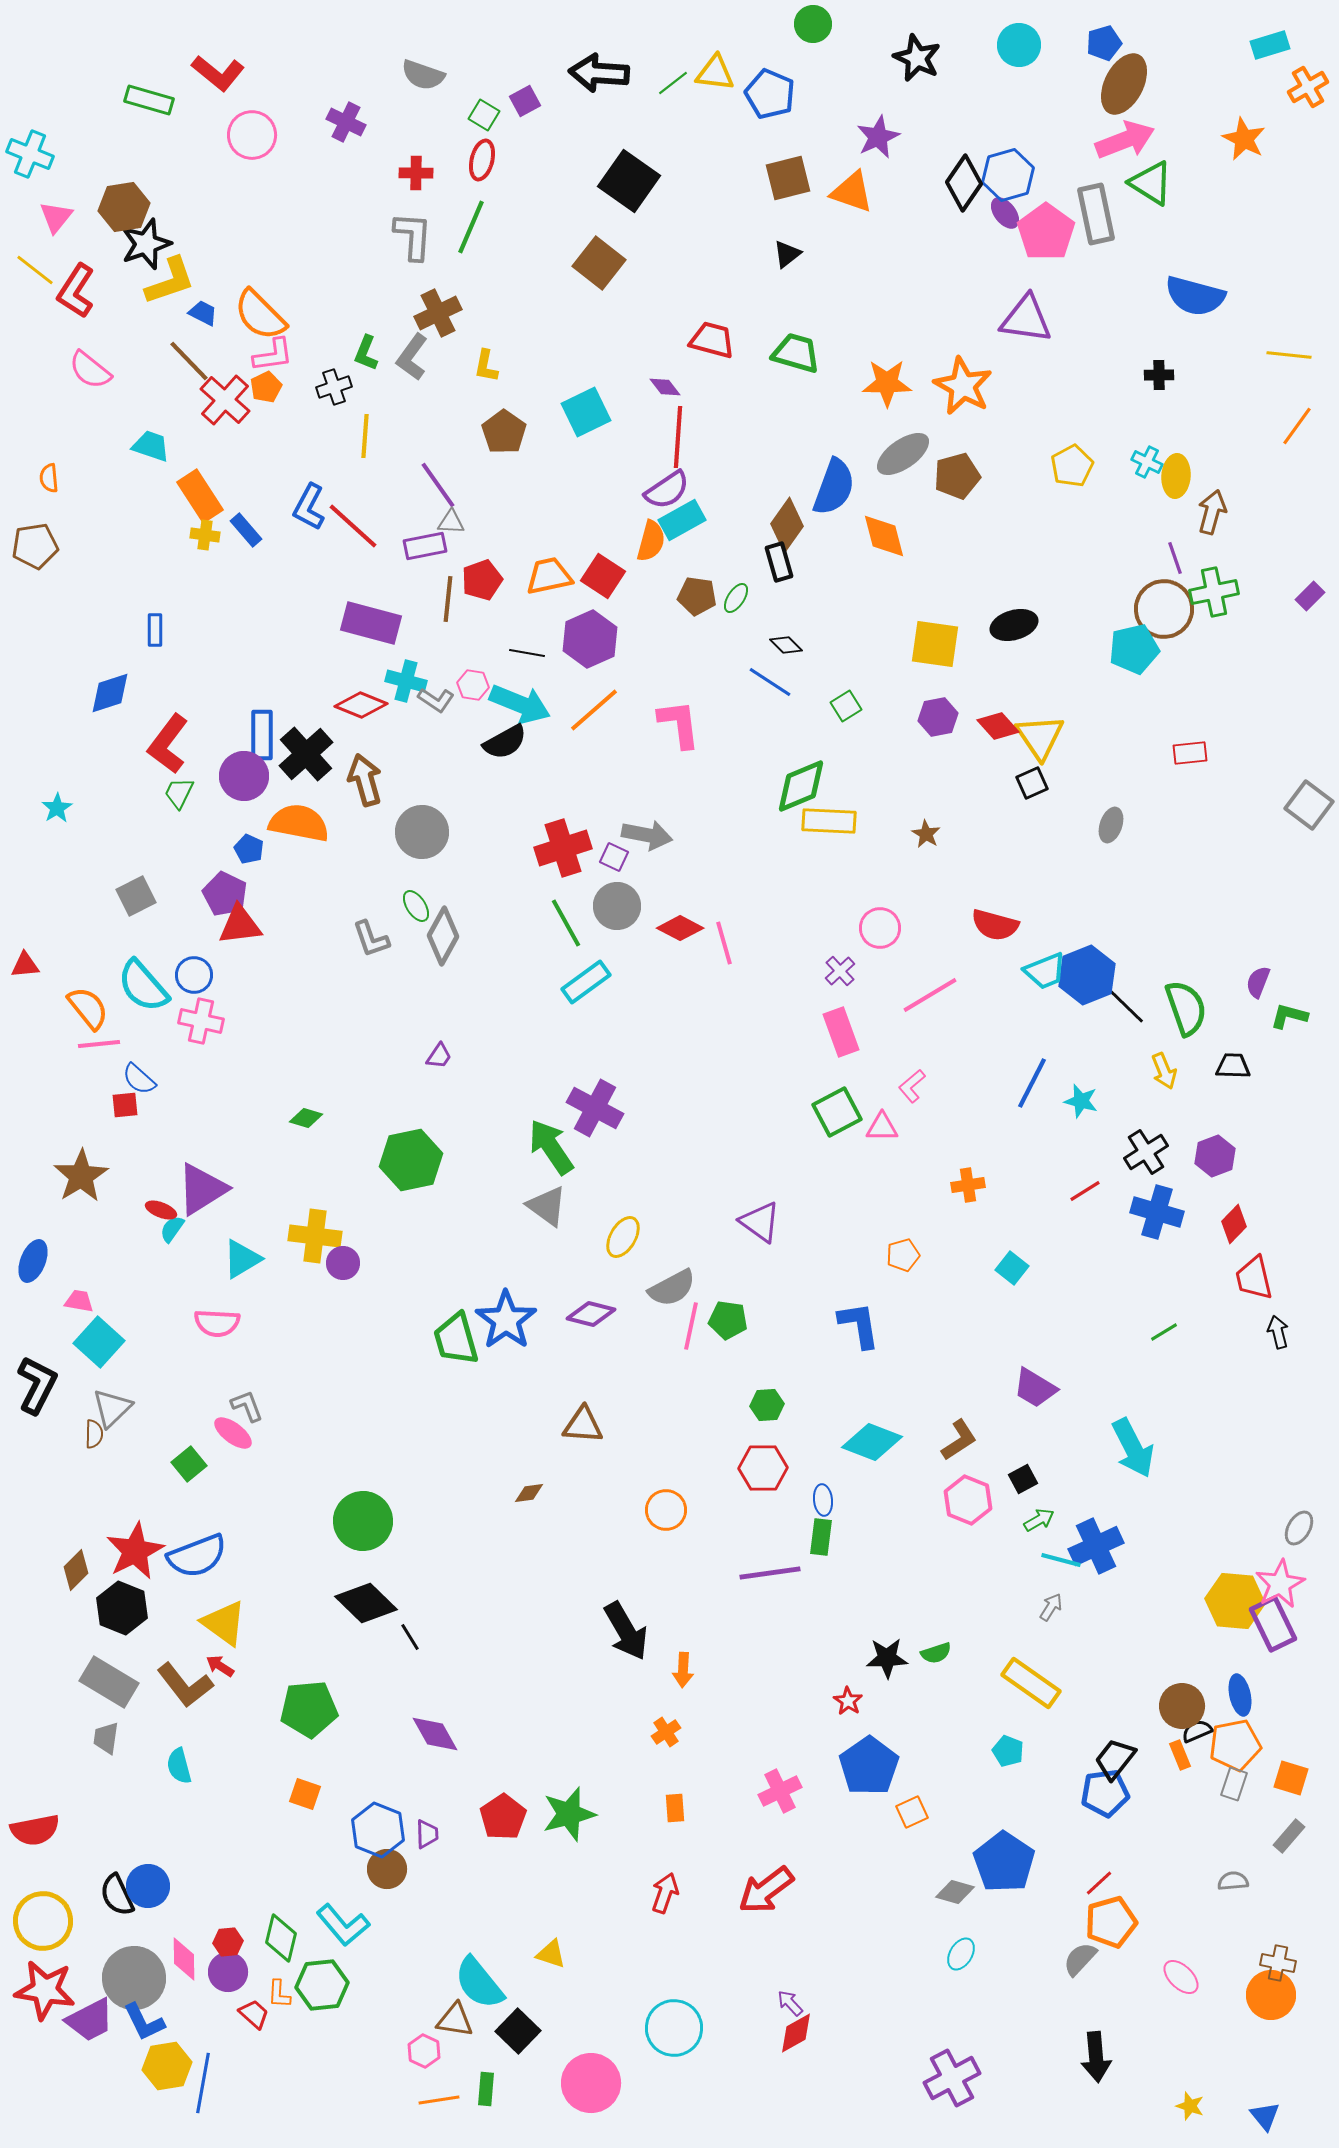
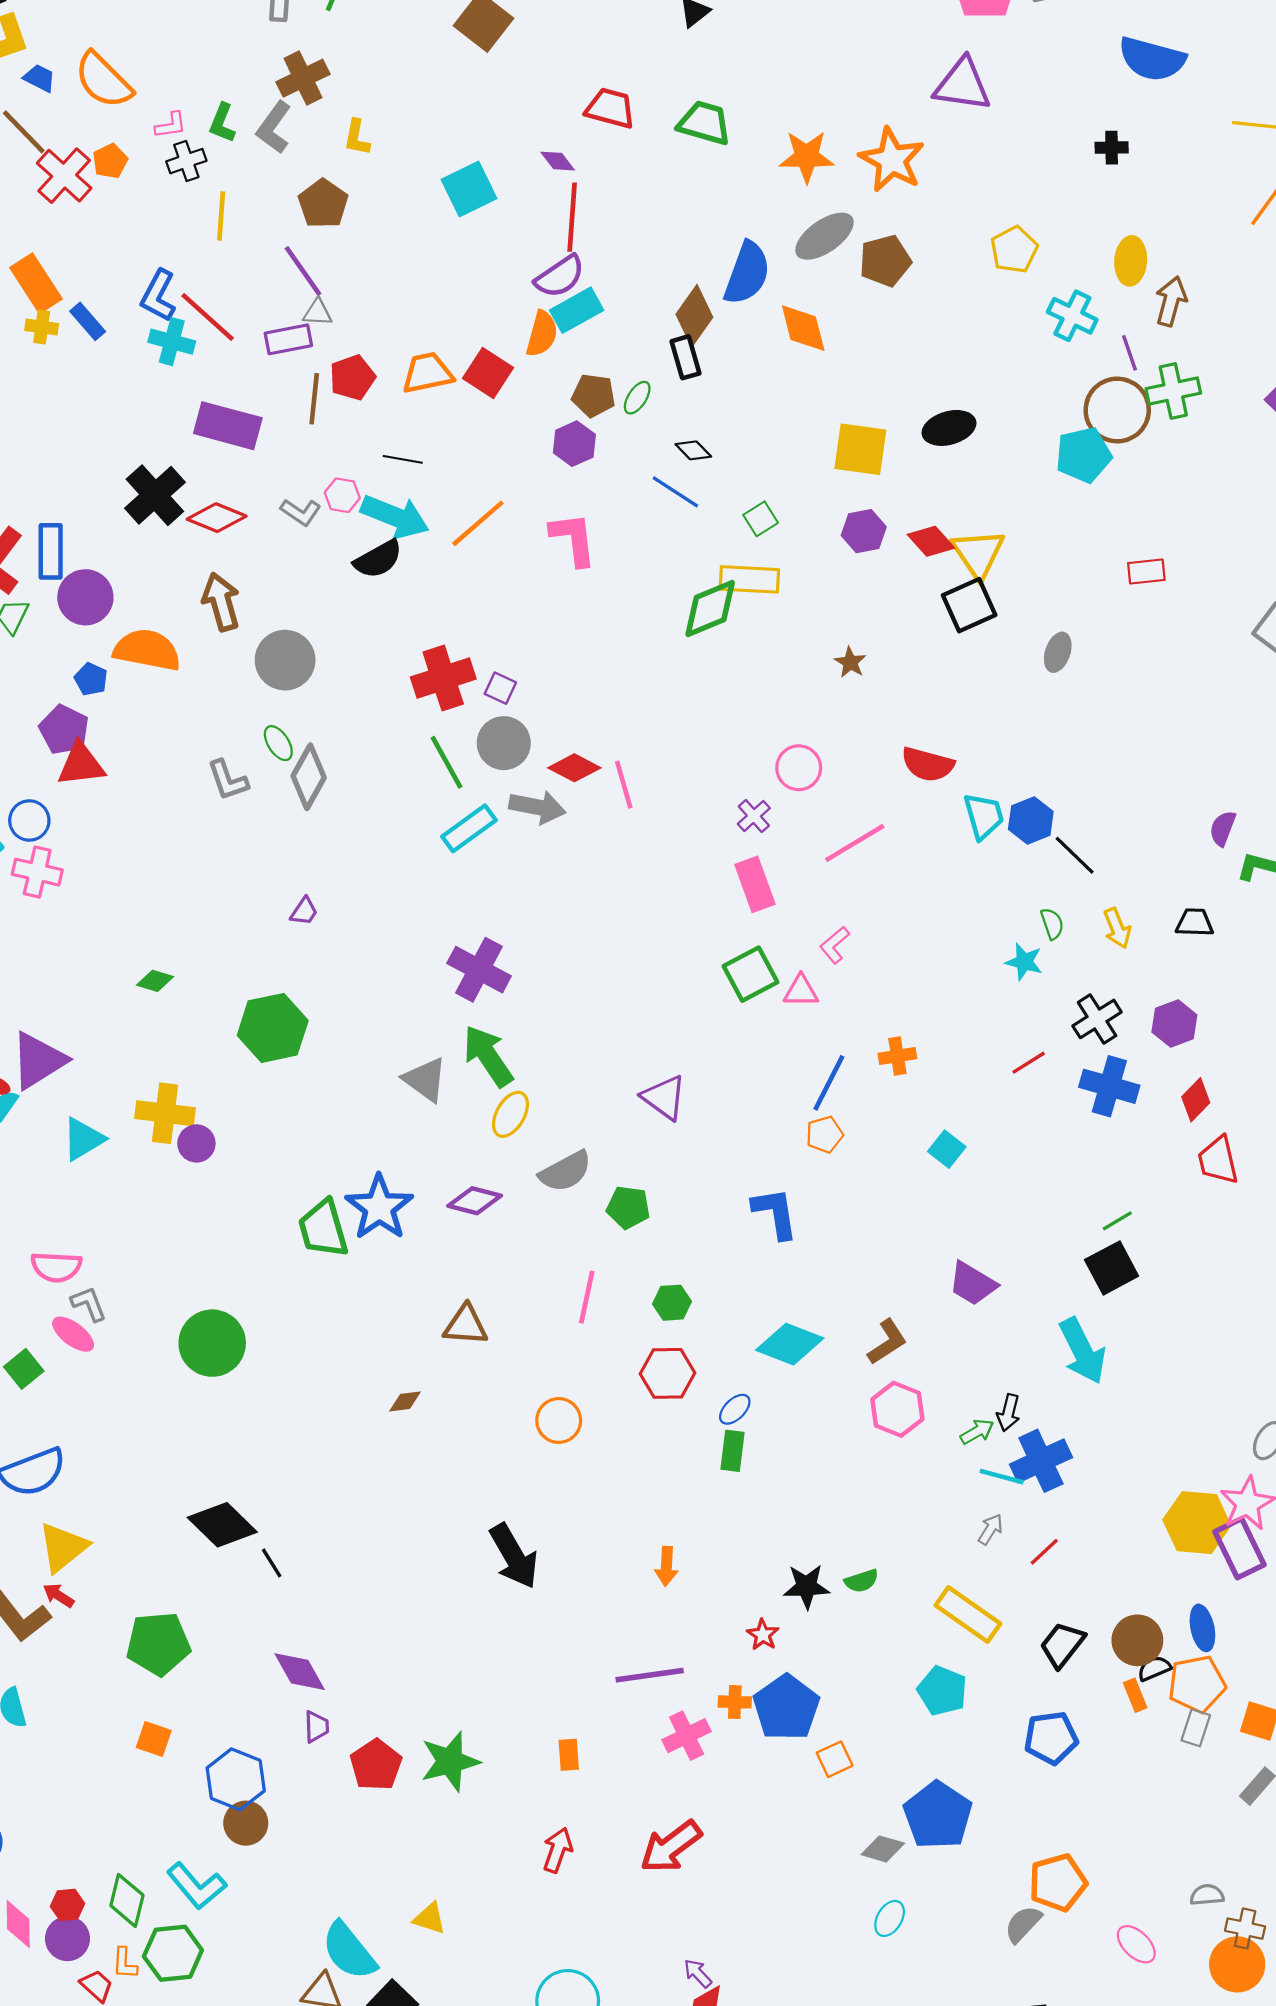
pink L-shape: (273, 355) -> (171, 125), moved, size x0.7
brown pentagon: (504, 432) -> (323, 204), moved
cyan cross: (1147, 462) -> (1072, 316), moved, size x1.4
purple hexagon: (590, 639) -> (574, 444), moved, size x0.7
cyan cross: (406, 681) -> (172, 342), moved
blue rectangle: (262, 735) -> (51, 551), moved
black cross: (306, 754) -> (155, 495), moved
black square: (1032, 783) -> (969, 605), size x1.5
yellow rectangle: (829, 821) -> (749, 579), moved
gray arrow: (647, 835) -> (537, 807), moved
cyan trapezoid: (1045, 971) -> (984, 816), turned -84
blue hexagon: (1087, 975) -> (1031, 820), size x0.7
green semicircle: (1186, 1008) -> (1052, 924), moved, size x0.5
blue line: (1032, 1083) -> (829, 1083), moved
green arrow: (551, 1147) -> (488, 1056), moved
pink semicircle: (217, 1323) -> (56, 1267), moved
pink line: (691, 1326) -> (587, 1297), moved
black arrow: (1278, 1332) -> (1008, 1413), moved, turned -152
black square: (1023, 1479) -> (1112, 1268), moved, size x1.6
blue ellipse: (823, 1500) -> (735, 1409), turned 52
green circle: (363, 1521) -> (212, 1343), moved
purple line: (770, 1573) -> (650, 1675), moved
yellow triangle: (224, 1623) -> (63, 1547), turned 45
orange arrow: (683, 1670) -> (666, 1566), moved
orange cross: (666, 1732) -> (735, 1702), moved, turned 36
cyan pentagon: (1008, 1751) -> (942, 1691), size x1.4
black trapezoid: (1115, 1759) -> (1062, 1645), moved
purple trapezoid: (427, 1834) -> (316, 1727), moved
gray semicircle: (1233, 1881) -> (1207, 1895), moved
red line: (1099, 1883) -> (1044, 1552), moved

